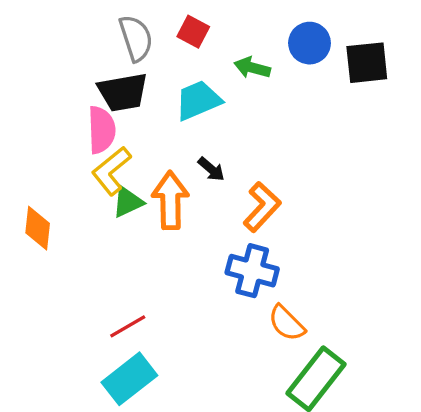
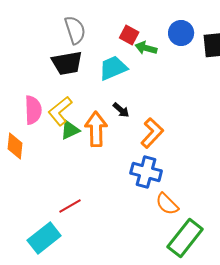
red square: (193, 32) -> (129, 35), moved
pink semicircle: (102, 130) -> (33, 110), moved
cyan rectangle: (129, 379) -> (44, 238), moved

